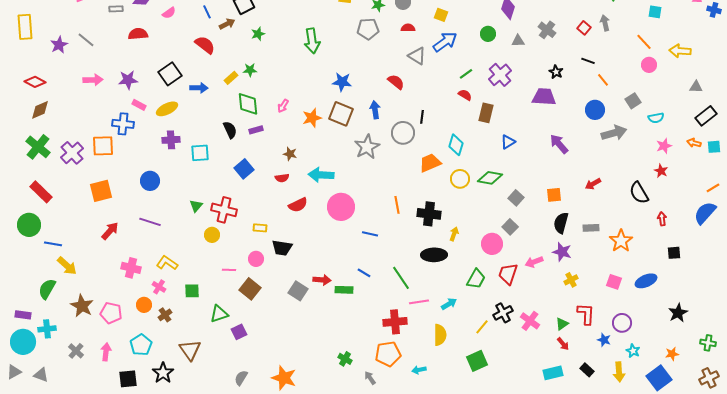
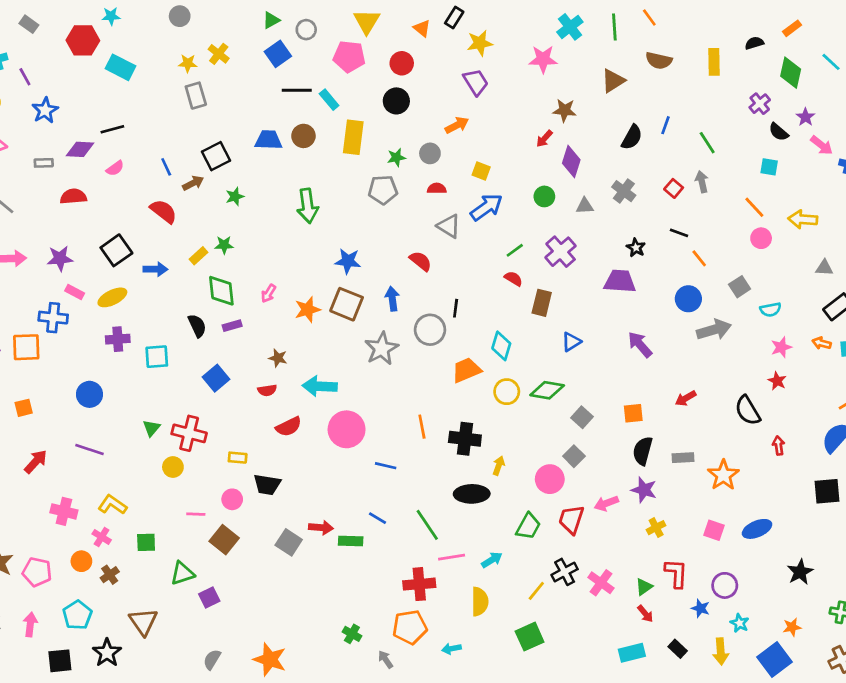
orange square: (101, 191) -> (24, 408), size x0.6
black square: (674, 253) -> (827, 491), moved, size x1.5

